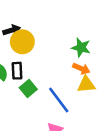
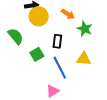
orange arrow: (81, 69) -> (68, 14), moved
black rectangle: (17, 71) -> (57, 41), moved

